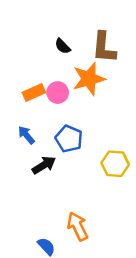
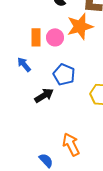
orange rectangle: (34, 93) -> (36, 37), turned -66
blue arrow: (26, 135) -> (24, 64), moved

